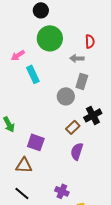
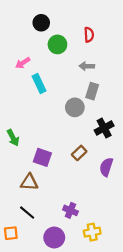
black circle: (41, 10) -> (41, 23), moved
green circle: (50, 38) -> (57, 44), size x0.7
red semicircle: (90, 41) -> (89, 35), moved
brown rectangle: (73, 127) -> (79, 153), moved
purple semicircle: (77, 151) -> (106, 167), moved

